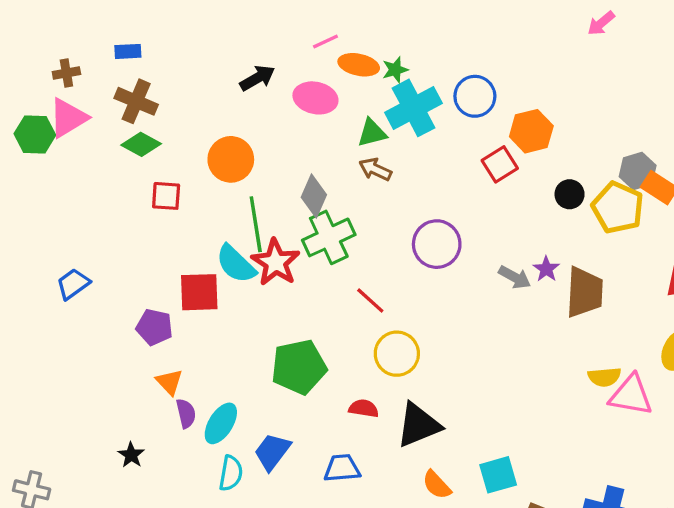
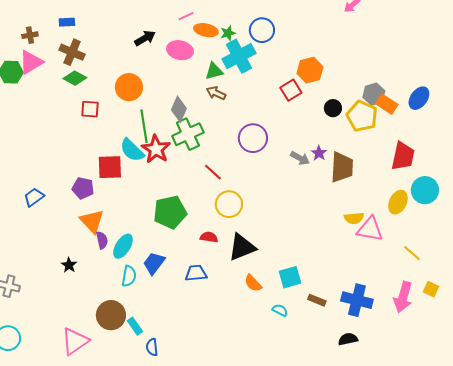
blue circle: (475, 96) -> (262, 30), moved
blue trapezoid: (73, 284) -> (34, 197), moved
orange triangle: (169, 382) -> (92, 221), size x1.5

